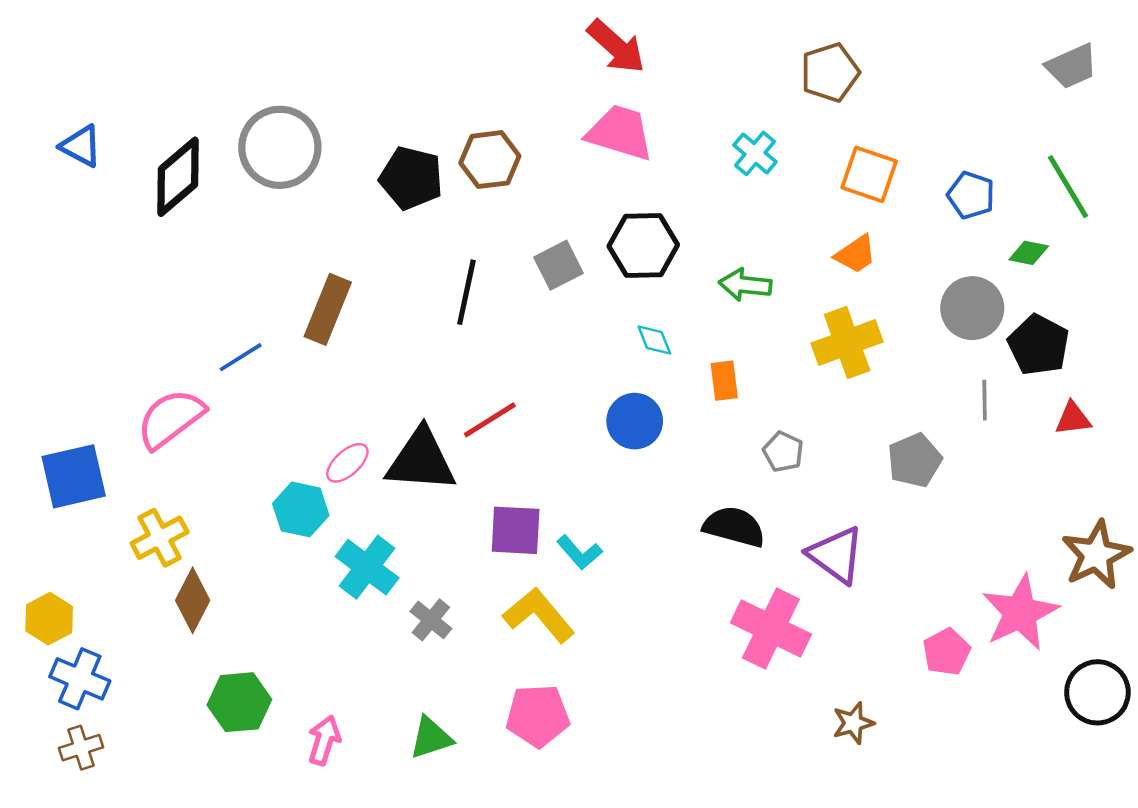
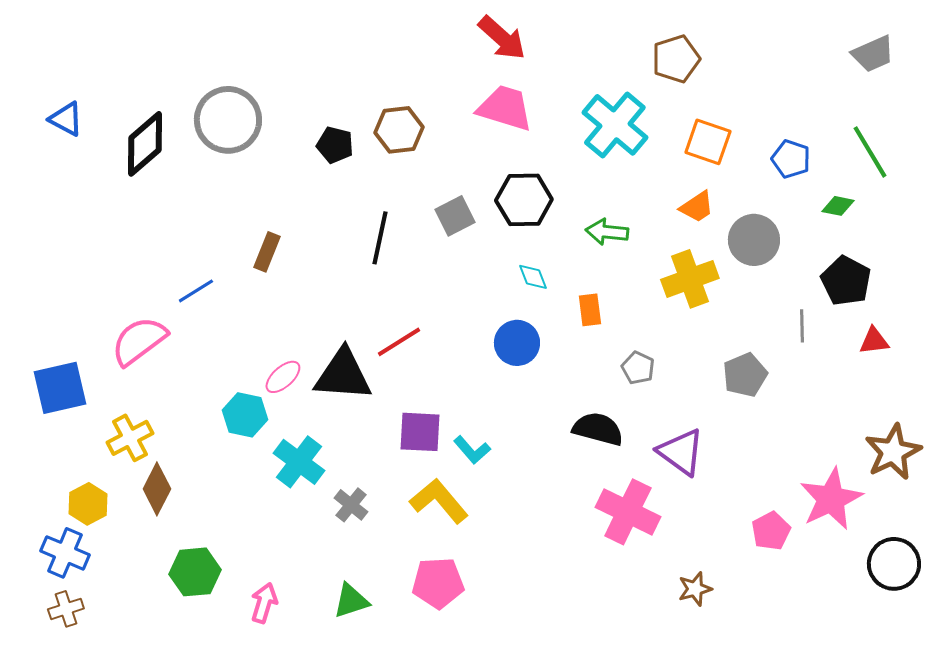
cyan cross: (755, 153) -> (615, 125), size x1.8
black pentagon: (411, 178) -> (335, 145), size x0.7
gray circle: (972, 308) -> (754, 240), moved
brown rectangle: (328, 309) -> (267, 252), size x0.7
yellow hexagon: (49, 619) -> (88, 504), moved

